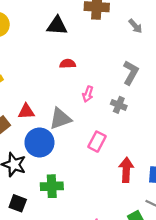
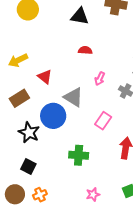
red triangle: (26, 112) -> (45, 77), moved, turned 35
gray triangle: (60, 119) -> (73, 97), turned 45
green cross: (52, 186) -> (79, 155), moved

